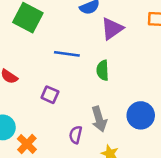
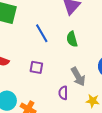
blue line: (67, 54) -> (42, 33), turned 66

